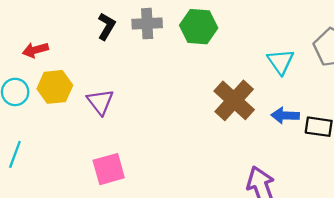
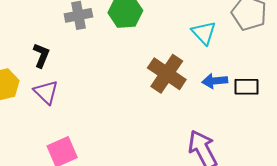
black L-shape: (106, 26) -> (41, 55), moved

